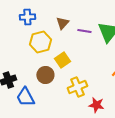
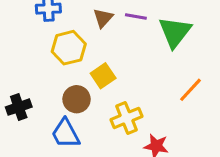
purple line: (84, 31) -> (136, 16), moved
blue trapezoid: (25, 97) -> (66, 134), moved

